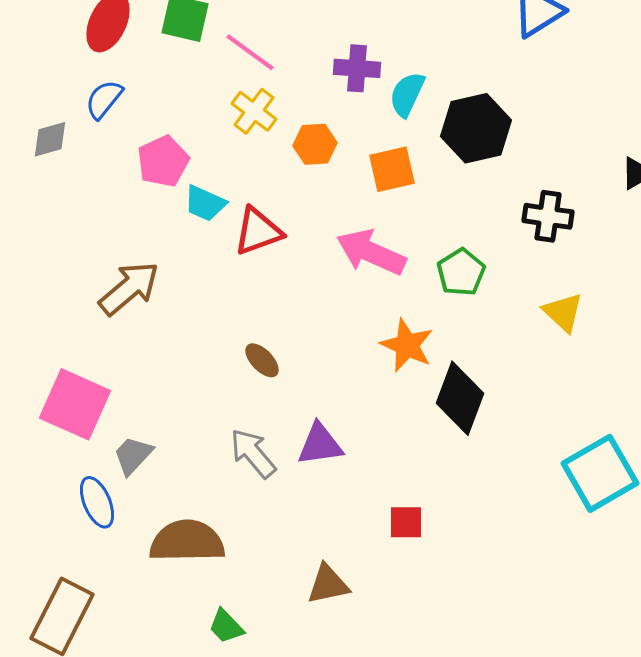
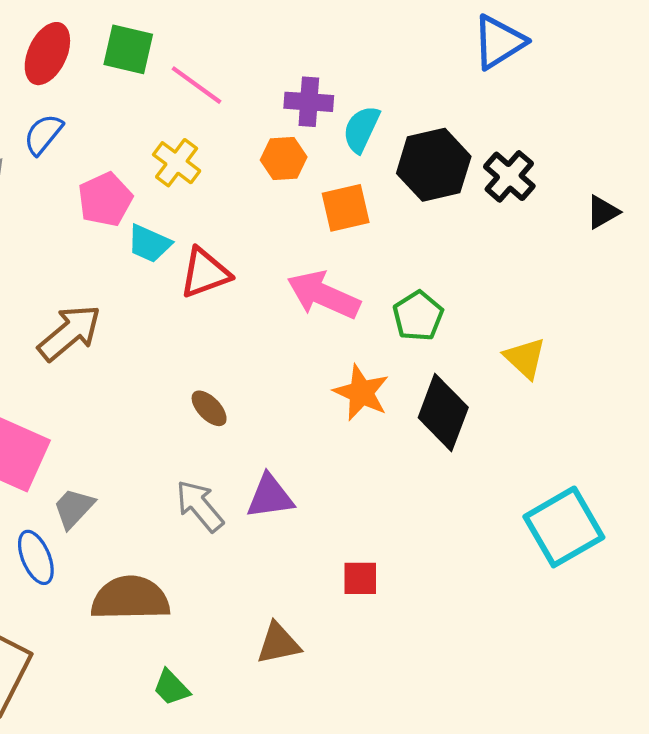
yellow cross: (254, 111) -> (177, 163), moved
orange hexagon: (315, 144) -> (284, 159), moved
black cross: (548, 216) -> (509, 176), moved, turned 33
black diamond: (460, 398) -> (443, 413), moved

